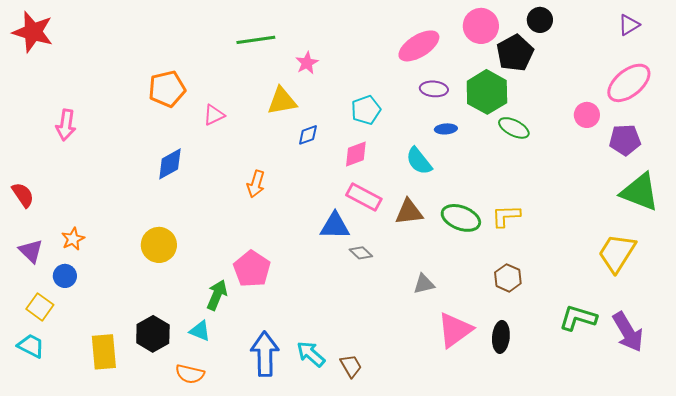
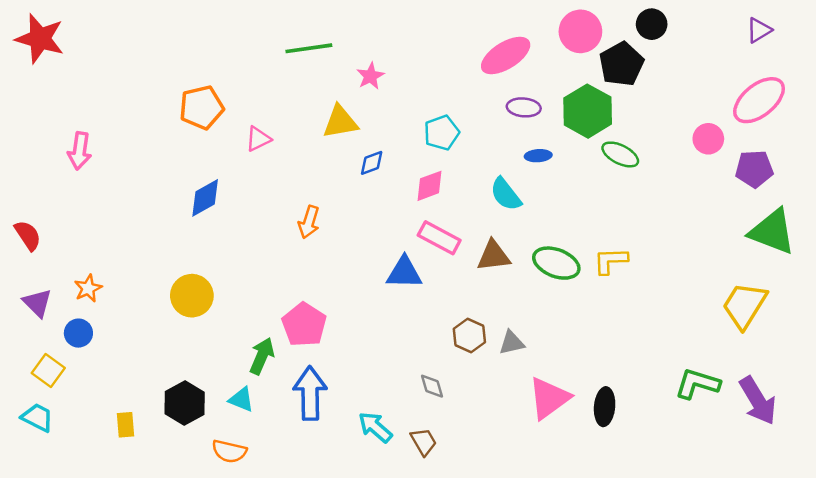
gray diamond: (361, 253) -> (432, 386), moved, turned 30
brown hexagon: (508, 278) -> (469, 335), moved
yellow rectangle: (104, 352) -> (125, 425), size x0.6
blue arrow: (265, 354) -> (310, 393), moved

